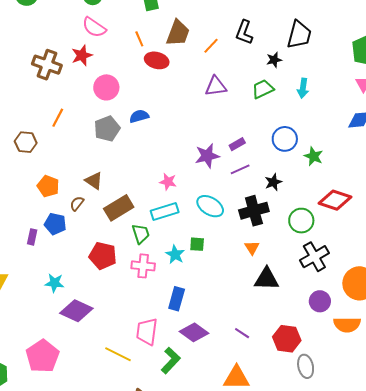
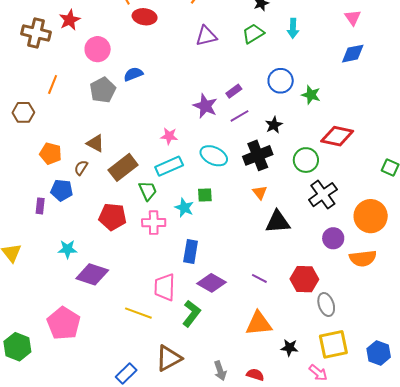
purple star: (207, 156) -> (205, 106), turned -30

